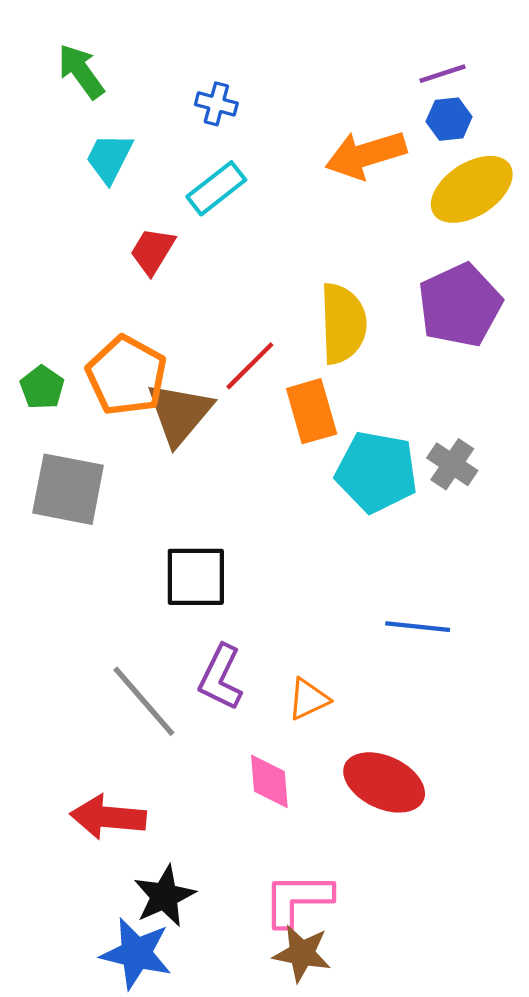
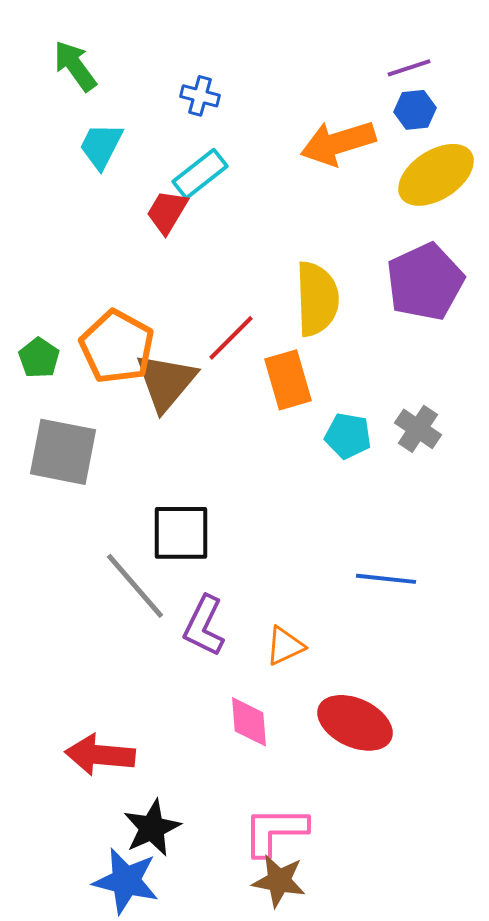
red trapezoid: (152, 251) -> (167, 212), moved
cyan pentagon: (377, 472) -> (348, 436), size x0.6
gray line: (144, 701) -> (135, 586), moved

